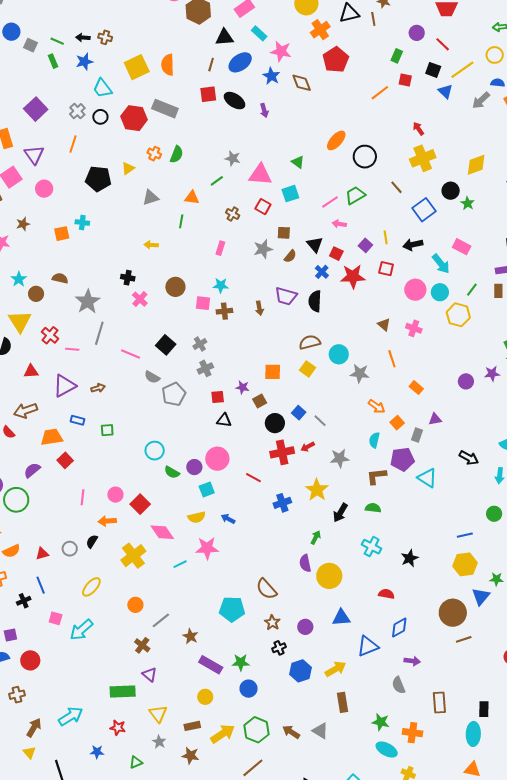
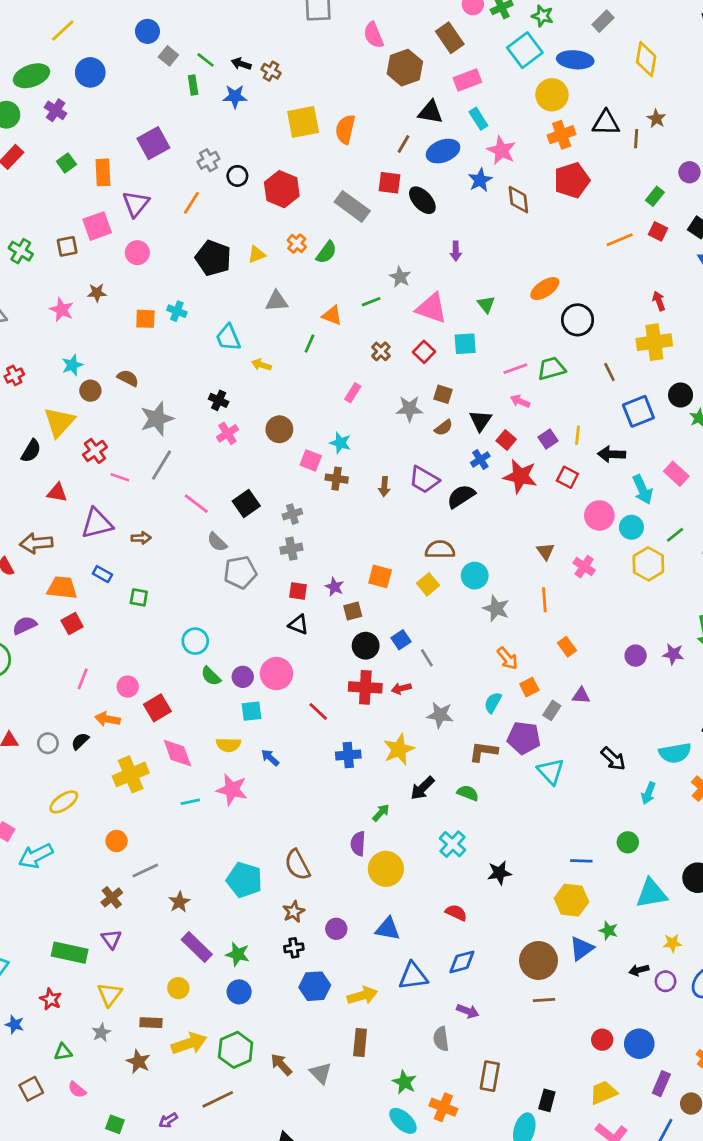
cyan trapezoid: (102, 88) -> (228, 338), moved
gray rectangle: (165, 109) -> (352, 206), moved
purple arrow: (264, 110) -> (456, 251), moved
black semicircle: (315, 301) -> (461, 496), turned 40

